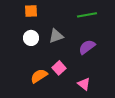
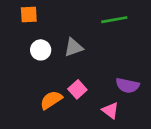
orange square: (31, 11) -> (29, 14), moved
purple semicircle: (87, 47) -> (127, 85), moved, turned -132

